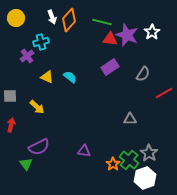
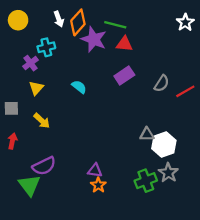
white star: (152, 32) -> (185, 22), moved
purple star: (127, 35) -> (94, 39), moved
yellow triangle: (47, 77) -> (36, 88), moved, turned 48
red line: (164, 93) -> (185, 91), moved
green cross: (129, 160) -> (146, 181), turned 30
green triangle: (26, 164) -> (29, 185), size x1.5
orange star: (113, 164) -> (98, 185), moved
white hexagon: (145, 178) -> (164, 144), moved

